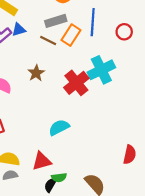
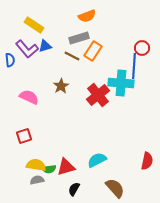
blue line: (93, 22) -> (134, 66), moved
cyan cross: (101, 70) -> (121, 83), turned 30
cyan semicircle: (59, 127) -> (97, 160), moved
green semicircle: (59, 177) -> (49, 169), moved

